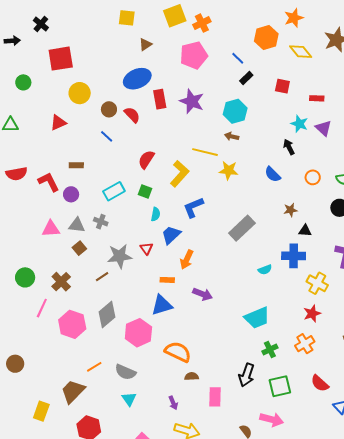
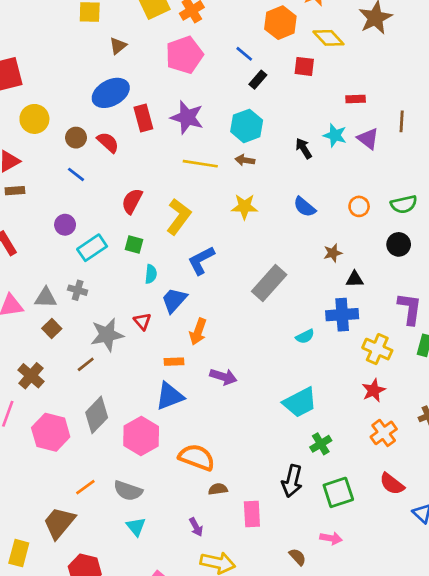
red square: (282, 86) -> (304, 66), moved
black arrow: (289, 147) -> (304, 148), moved
yellow line: (205, 152) -> (200, 164), moved
brown rectangle: (76, 165) -> (15, 191), moved
purple circle: (71, 194) -> (65, 225), moved
orange cross: (305, 344) -> (384, 433), moved
pink arrow: (272, 419) -> (331, 538), size x0.7

